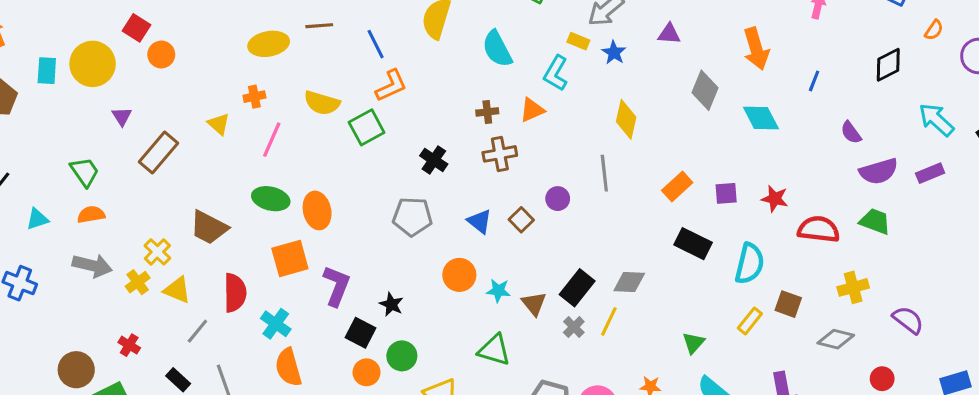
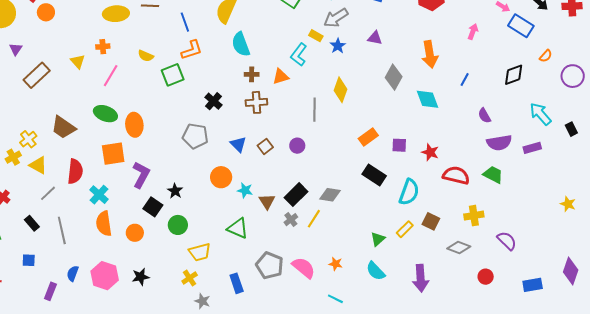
cyan semicircle: (497, 49) -> (241, 44), moved
yellow semicircle: (322, 103) -> (146, 56), size x0.7
gray line: (604, 173) -> (314, 110), moved
purple circle: (558, 199) -> (297, 146), moved
green triangle: (693, 343) -> (378, 239), moved
orange circle: (367, 372) -> (135, 233), moved

